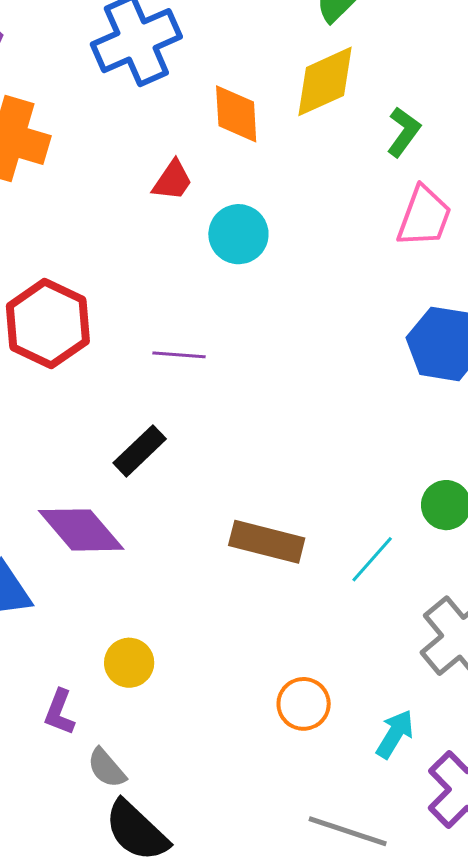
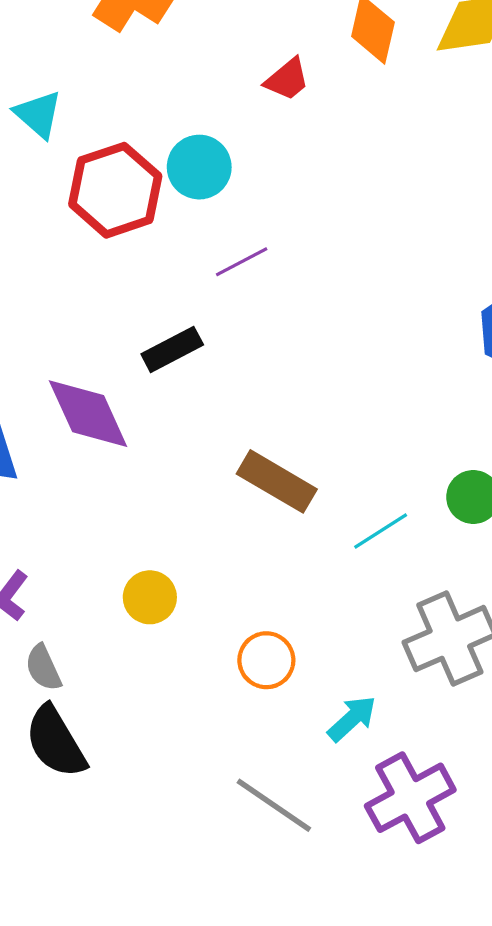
cyan circle: (238, 234) -> (199, 167), moved
purple line: (179, 355) -> (242, 262), turned -48
yellow circle: (129, 663) -> (150, 597), moved

